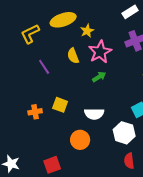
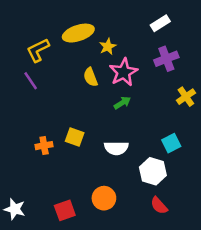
purple line: (44, 67) -> (31, 81), moved
orange circle: (80, 140) -> (104, 198), moved
red semicircle: (129, 161) -> (159, 205), turned -35

